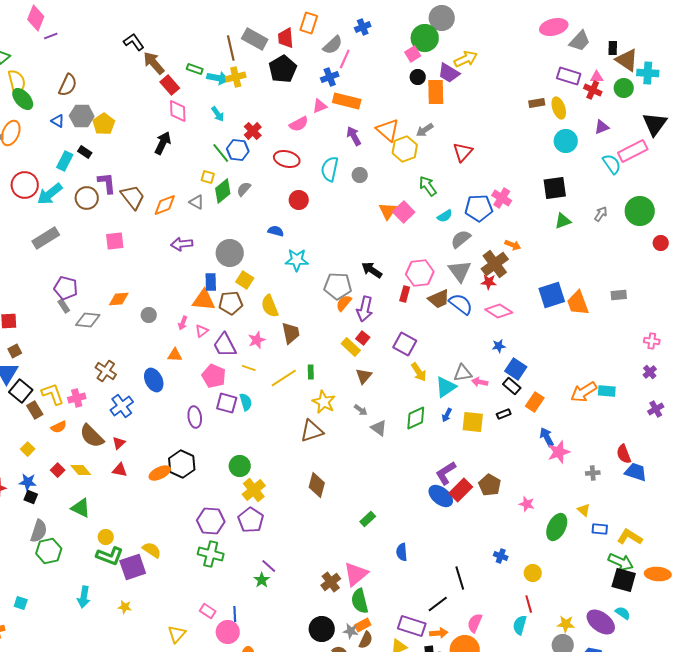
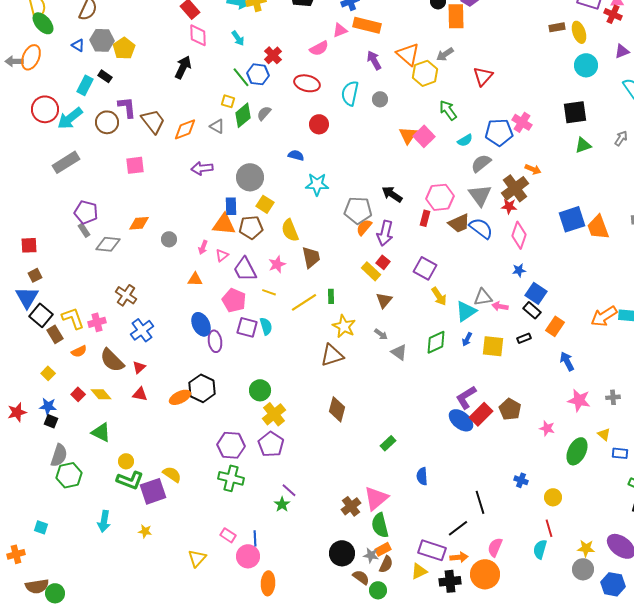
pink diamond: (499, 311) -> (519, 235), turned 76
blue ellipse: (154, 380) -> (201, 324), moved
pink star: (559, 452) -> (579, 400), moved, turned 30

